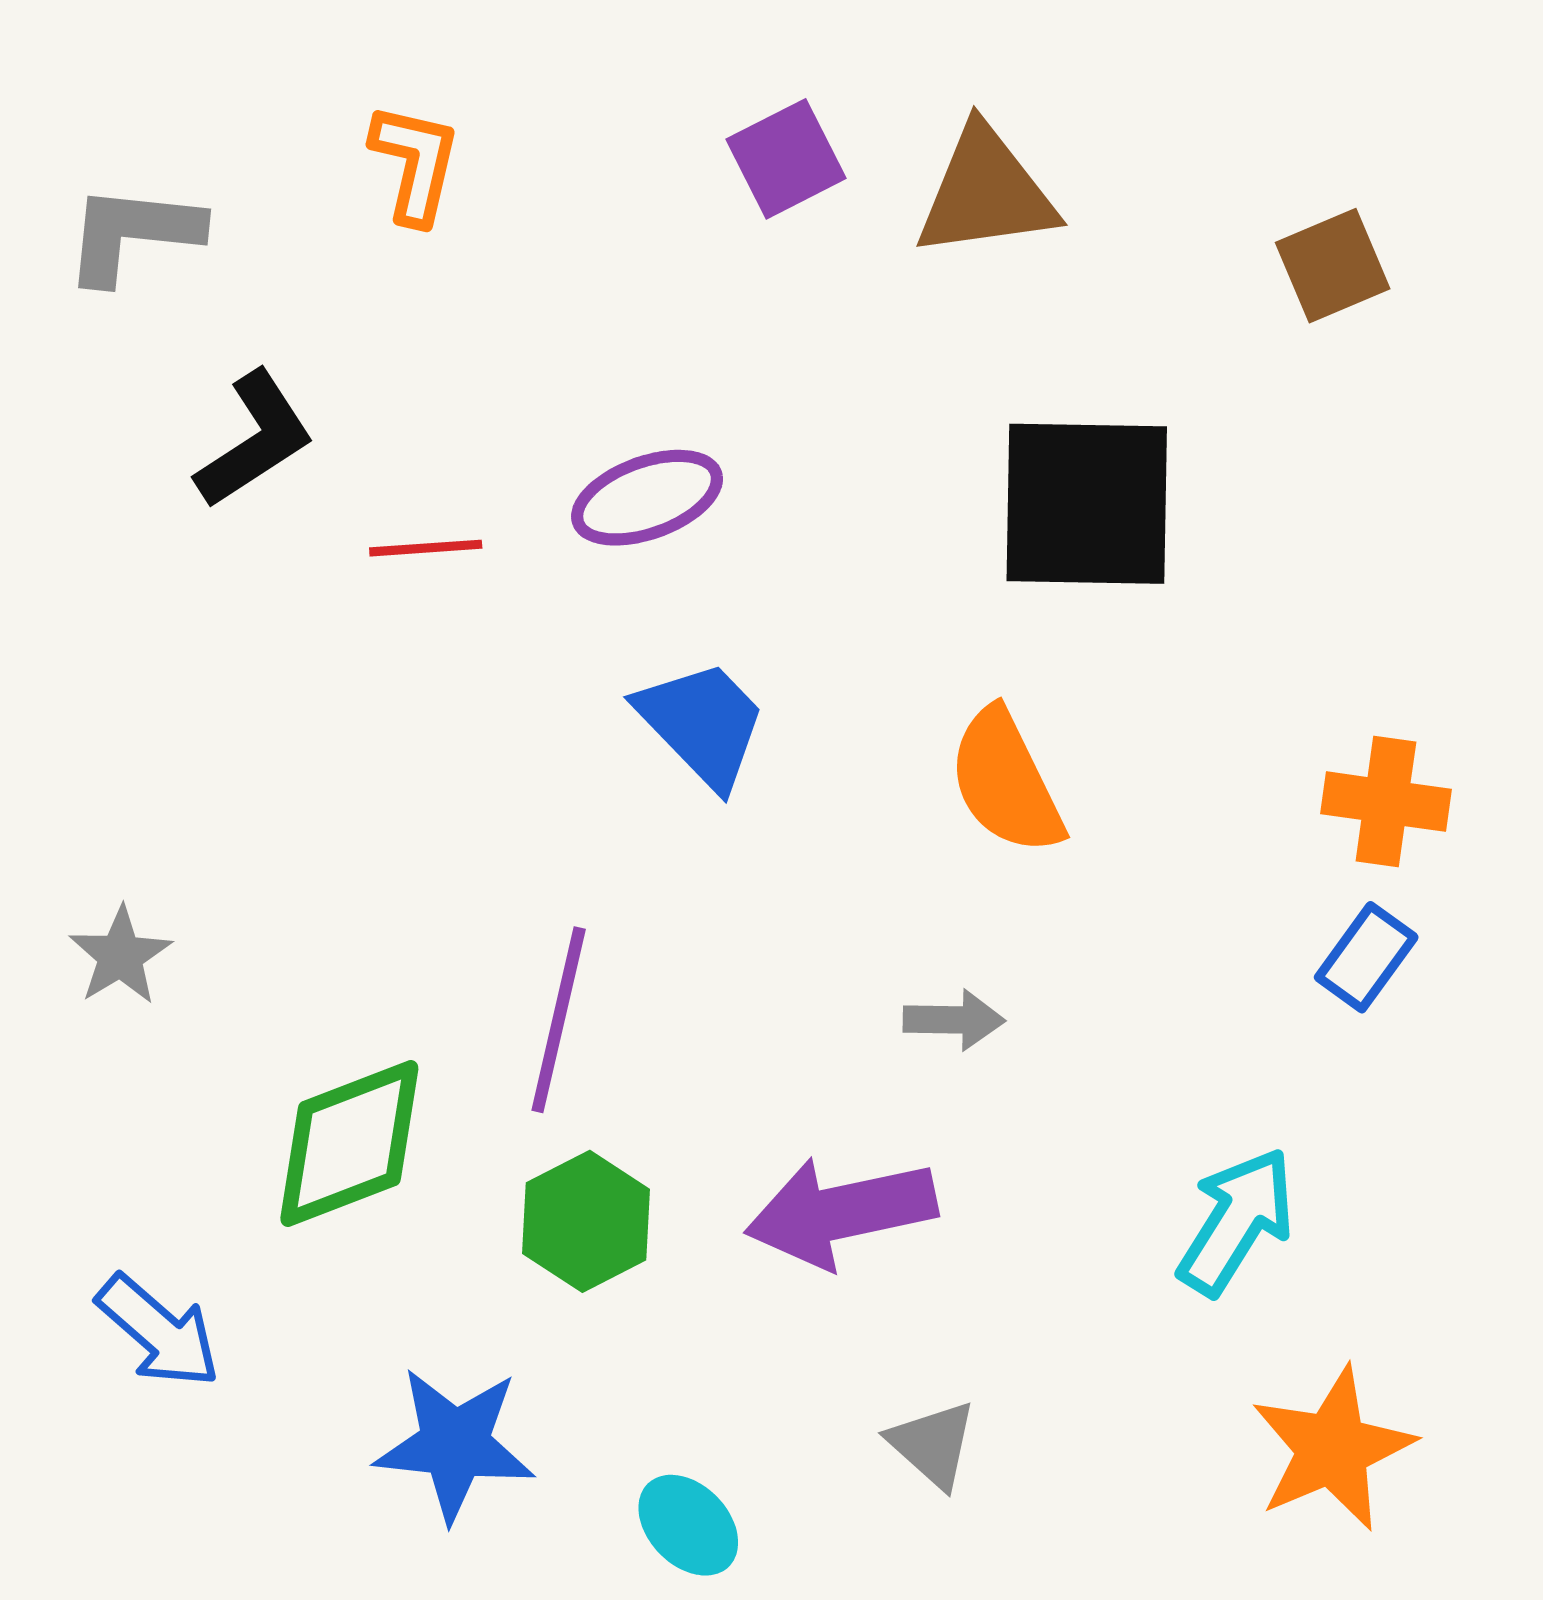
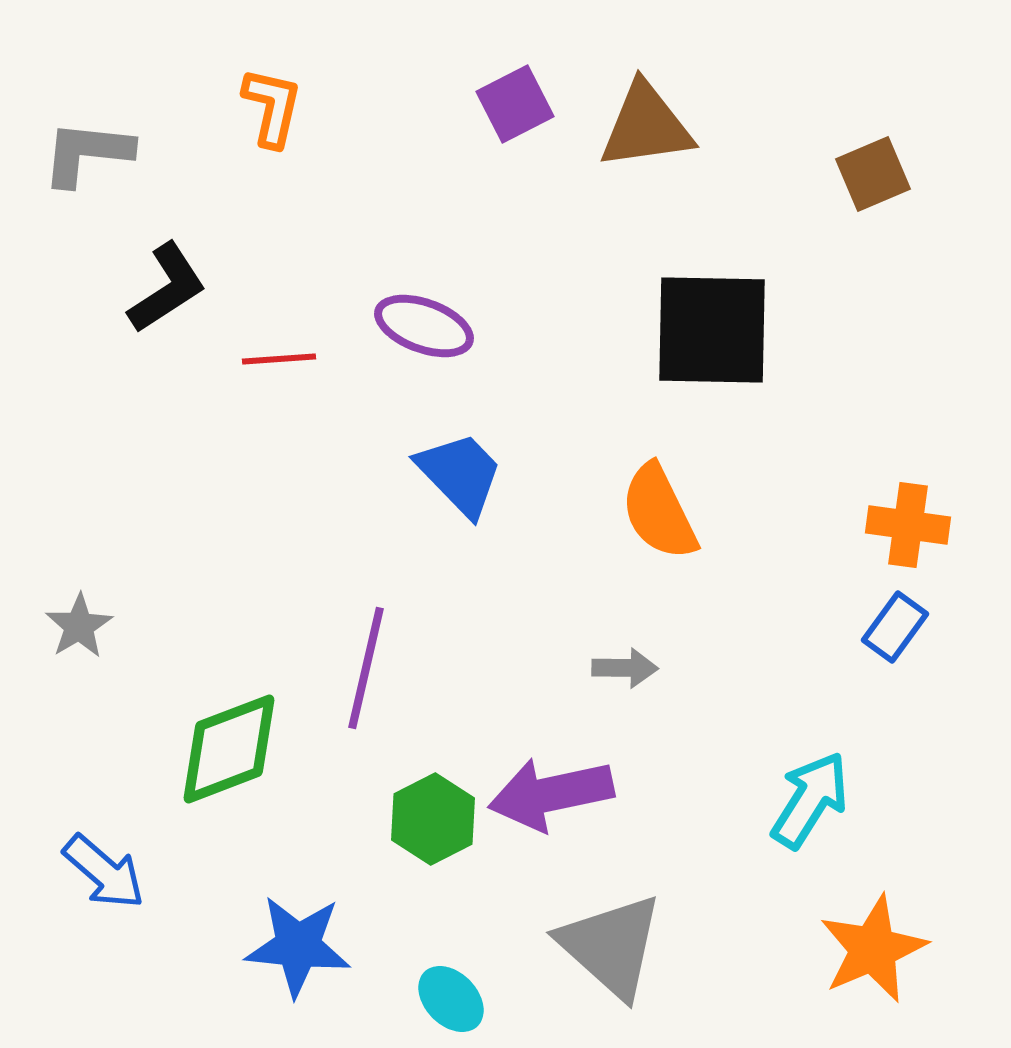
purple ellipse: (647, 498) -> (424, 326), turned 40
green hexagon: (586, 1221) -> (433, 819), moved
gray triangle: (933, 1444) -> (611, 946), size x1.8

